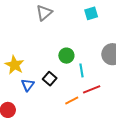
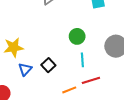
green circle: (66, 56) -> (77, 36), moved
yellow star: (15, 65) -> (14, 47), turned 30

